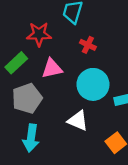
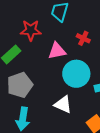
red cross: (88, 45) -> (83, 38), moved
pink triangle: (52, 68) -> (57, 51), moved

